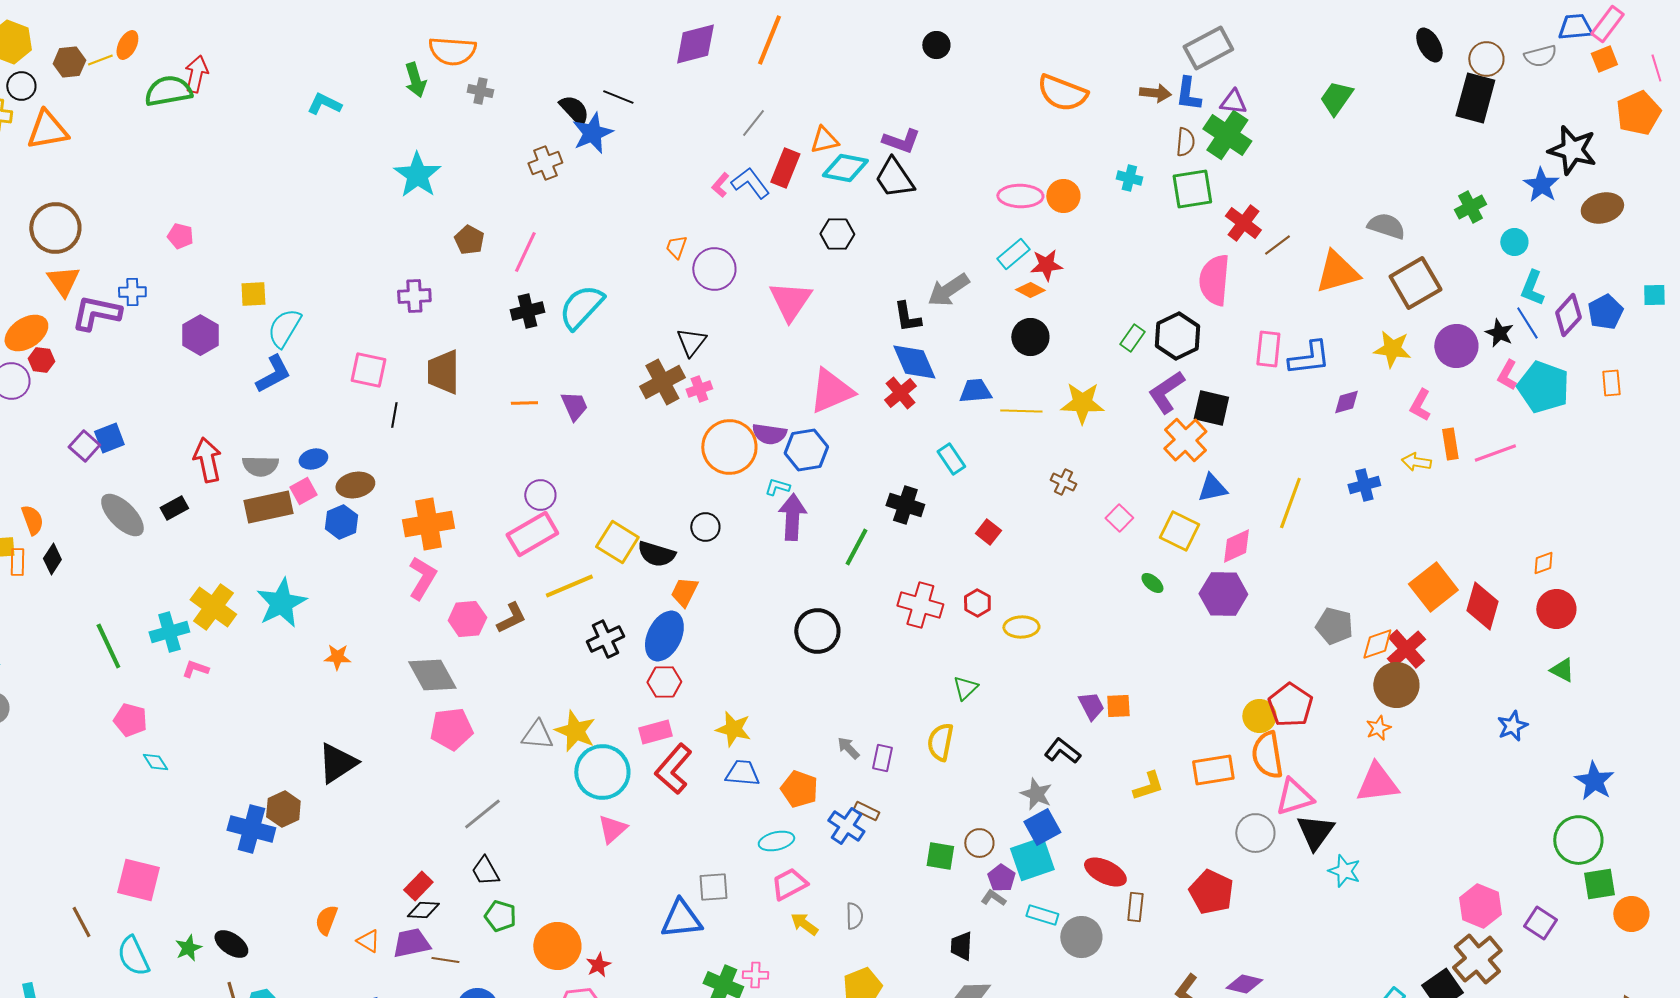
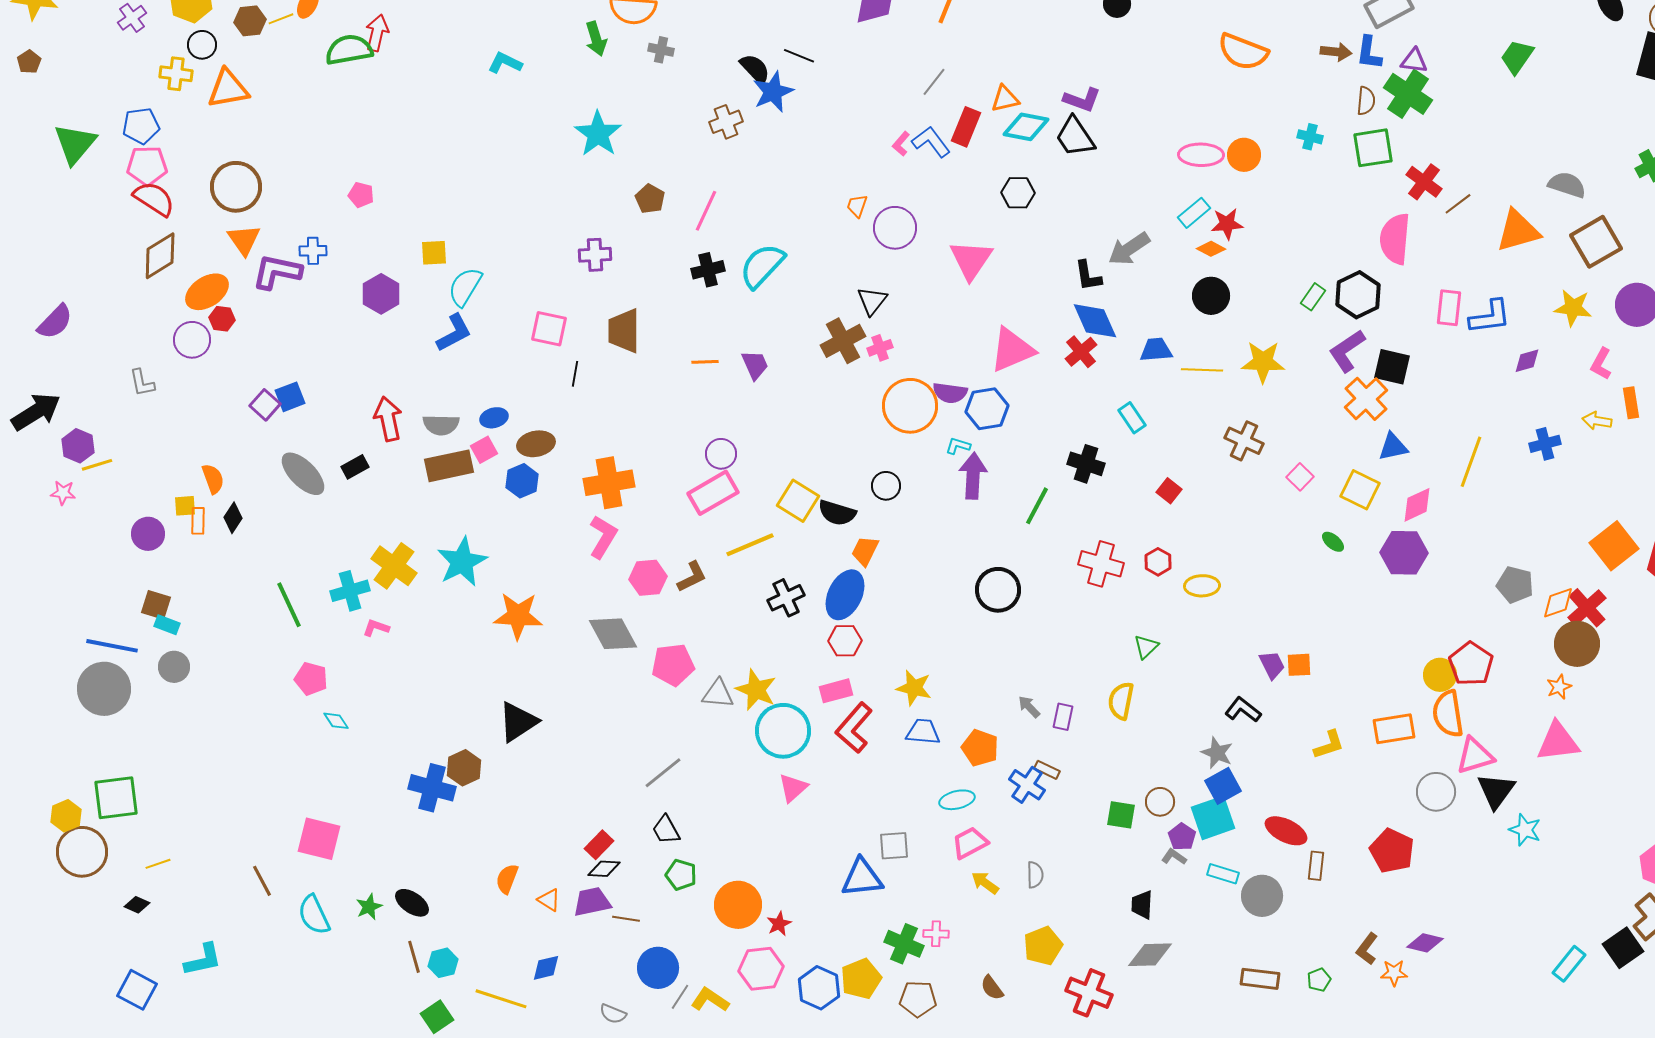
brown cross: (1063, 482) -> (1244, 441), size x1.5
orange star: (337, 657) -> (518, 616), size x1.8
pink pentagon: (451, 729) -> (673, 665), moved

